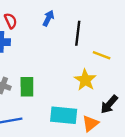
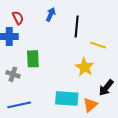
green rectangle: (27, 87) -> (33, 59), moved

